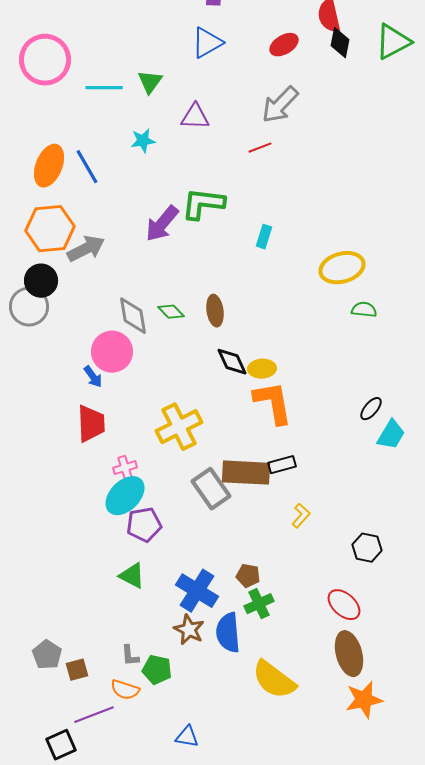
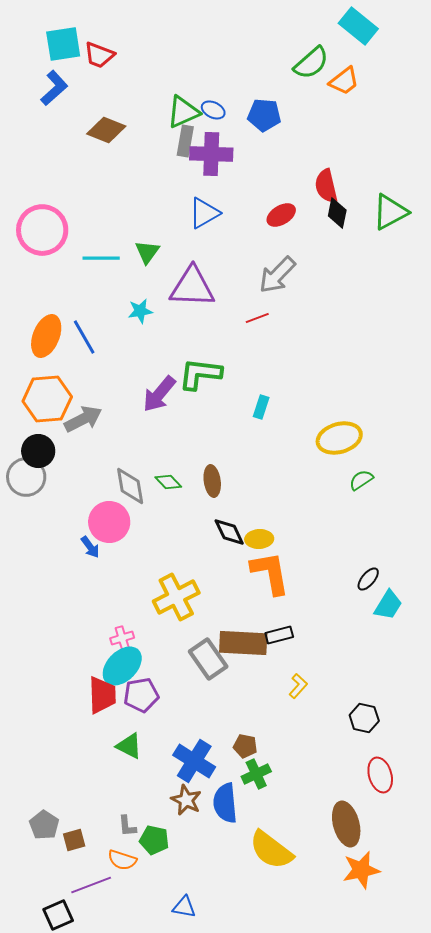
purple triangle: (195, 117) -> (192, 287), size x1.6
green semicircle: (364, 310) -> (361, 480), turned -40
red trapezoid: (91, 424) -> (102, 695), moved
red ellipse: (344, 605) -> (380, 775), moved, turned 32

